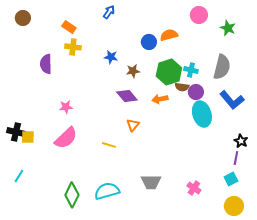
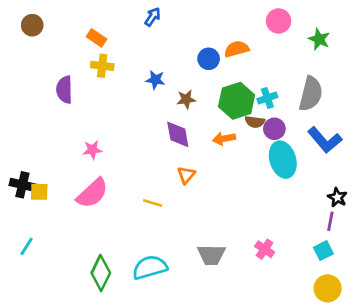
cyan cross: (191, 70) -> (267, 98), turned -32
purple diamond: (127, 96) -> (178, 134), turned 30
pink cross: (194, 188) -> (265, 249), moved

